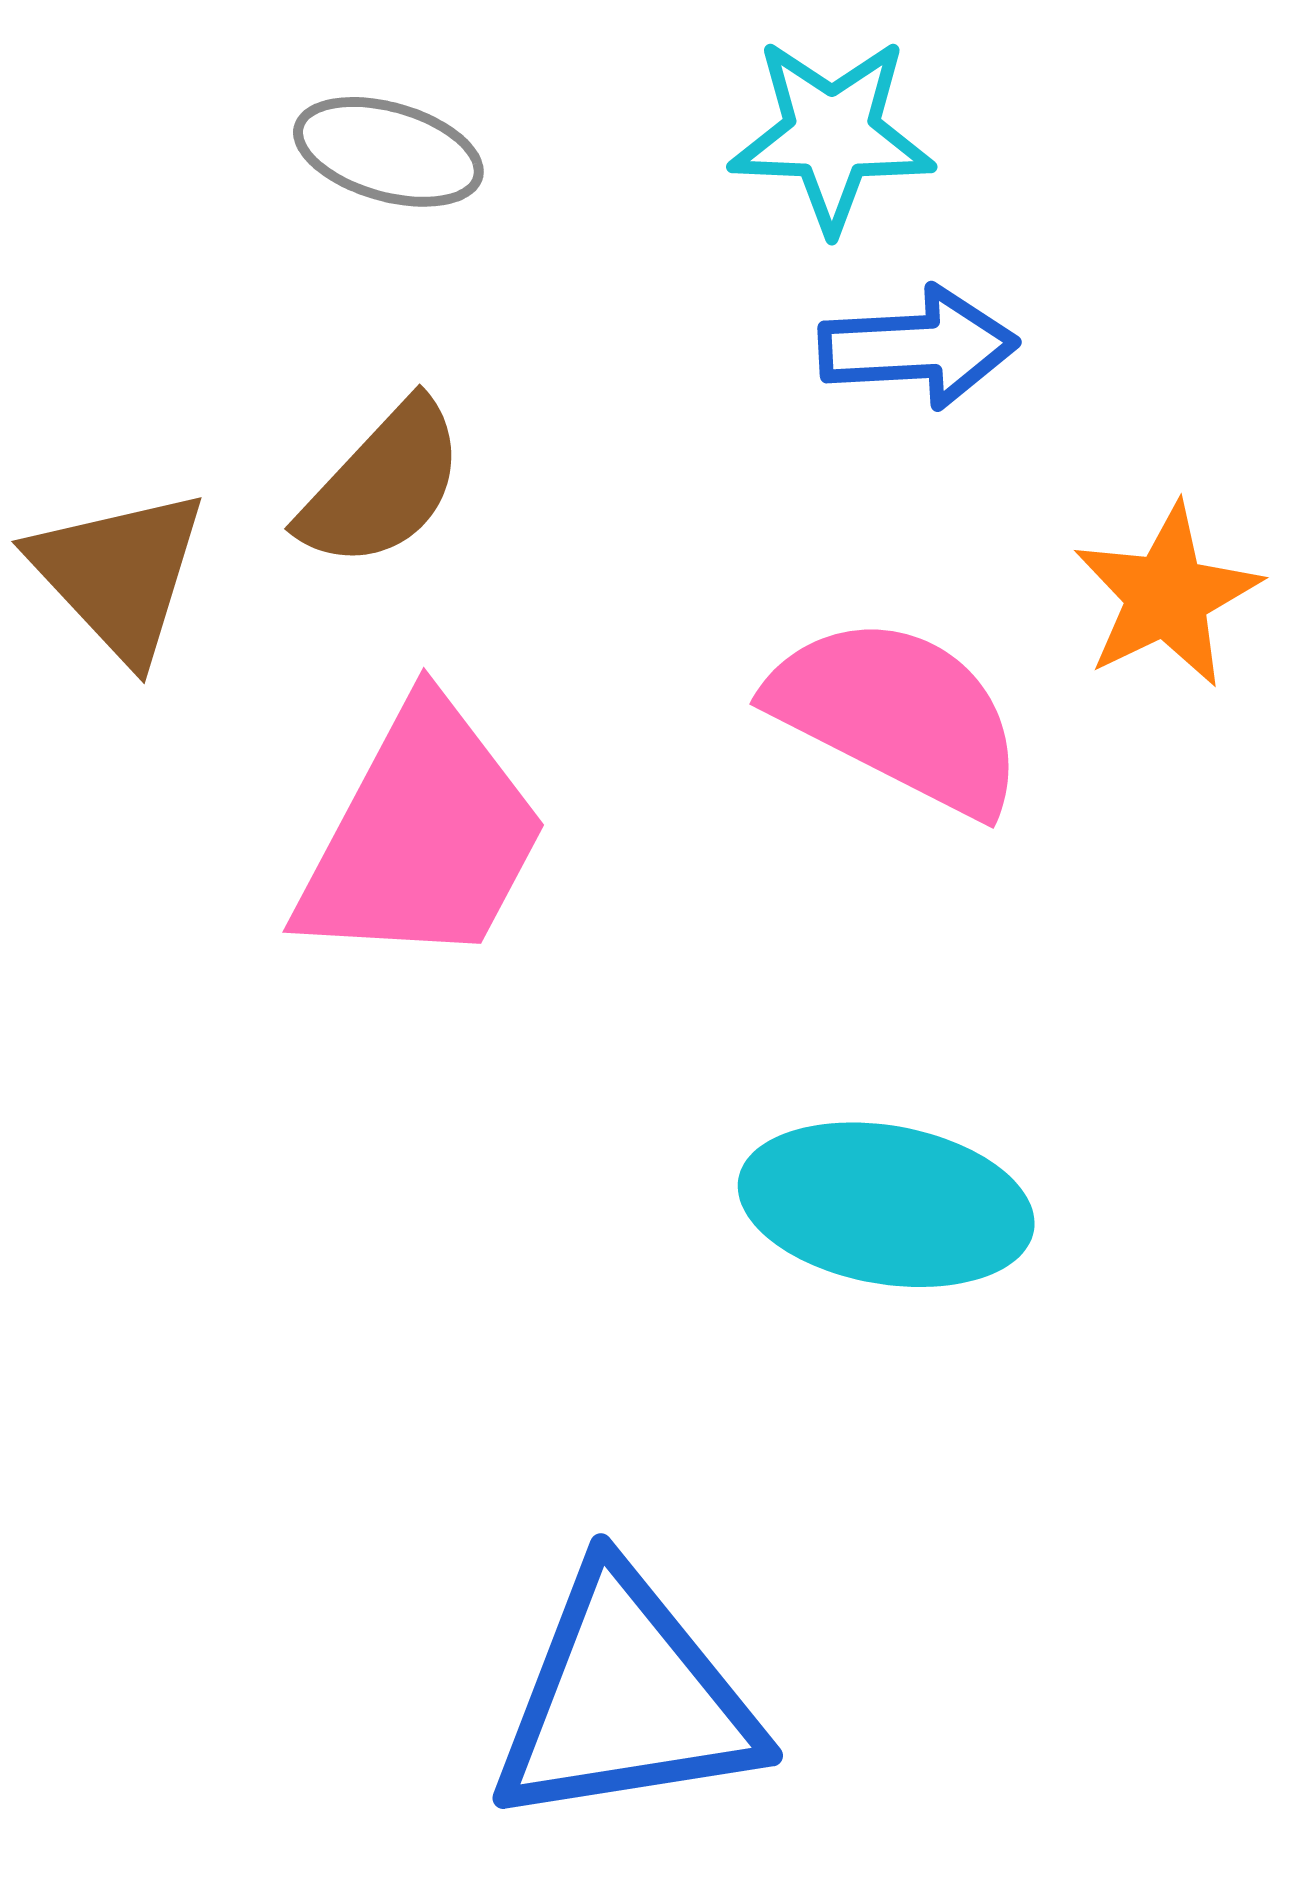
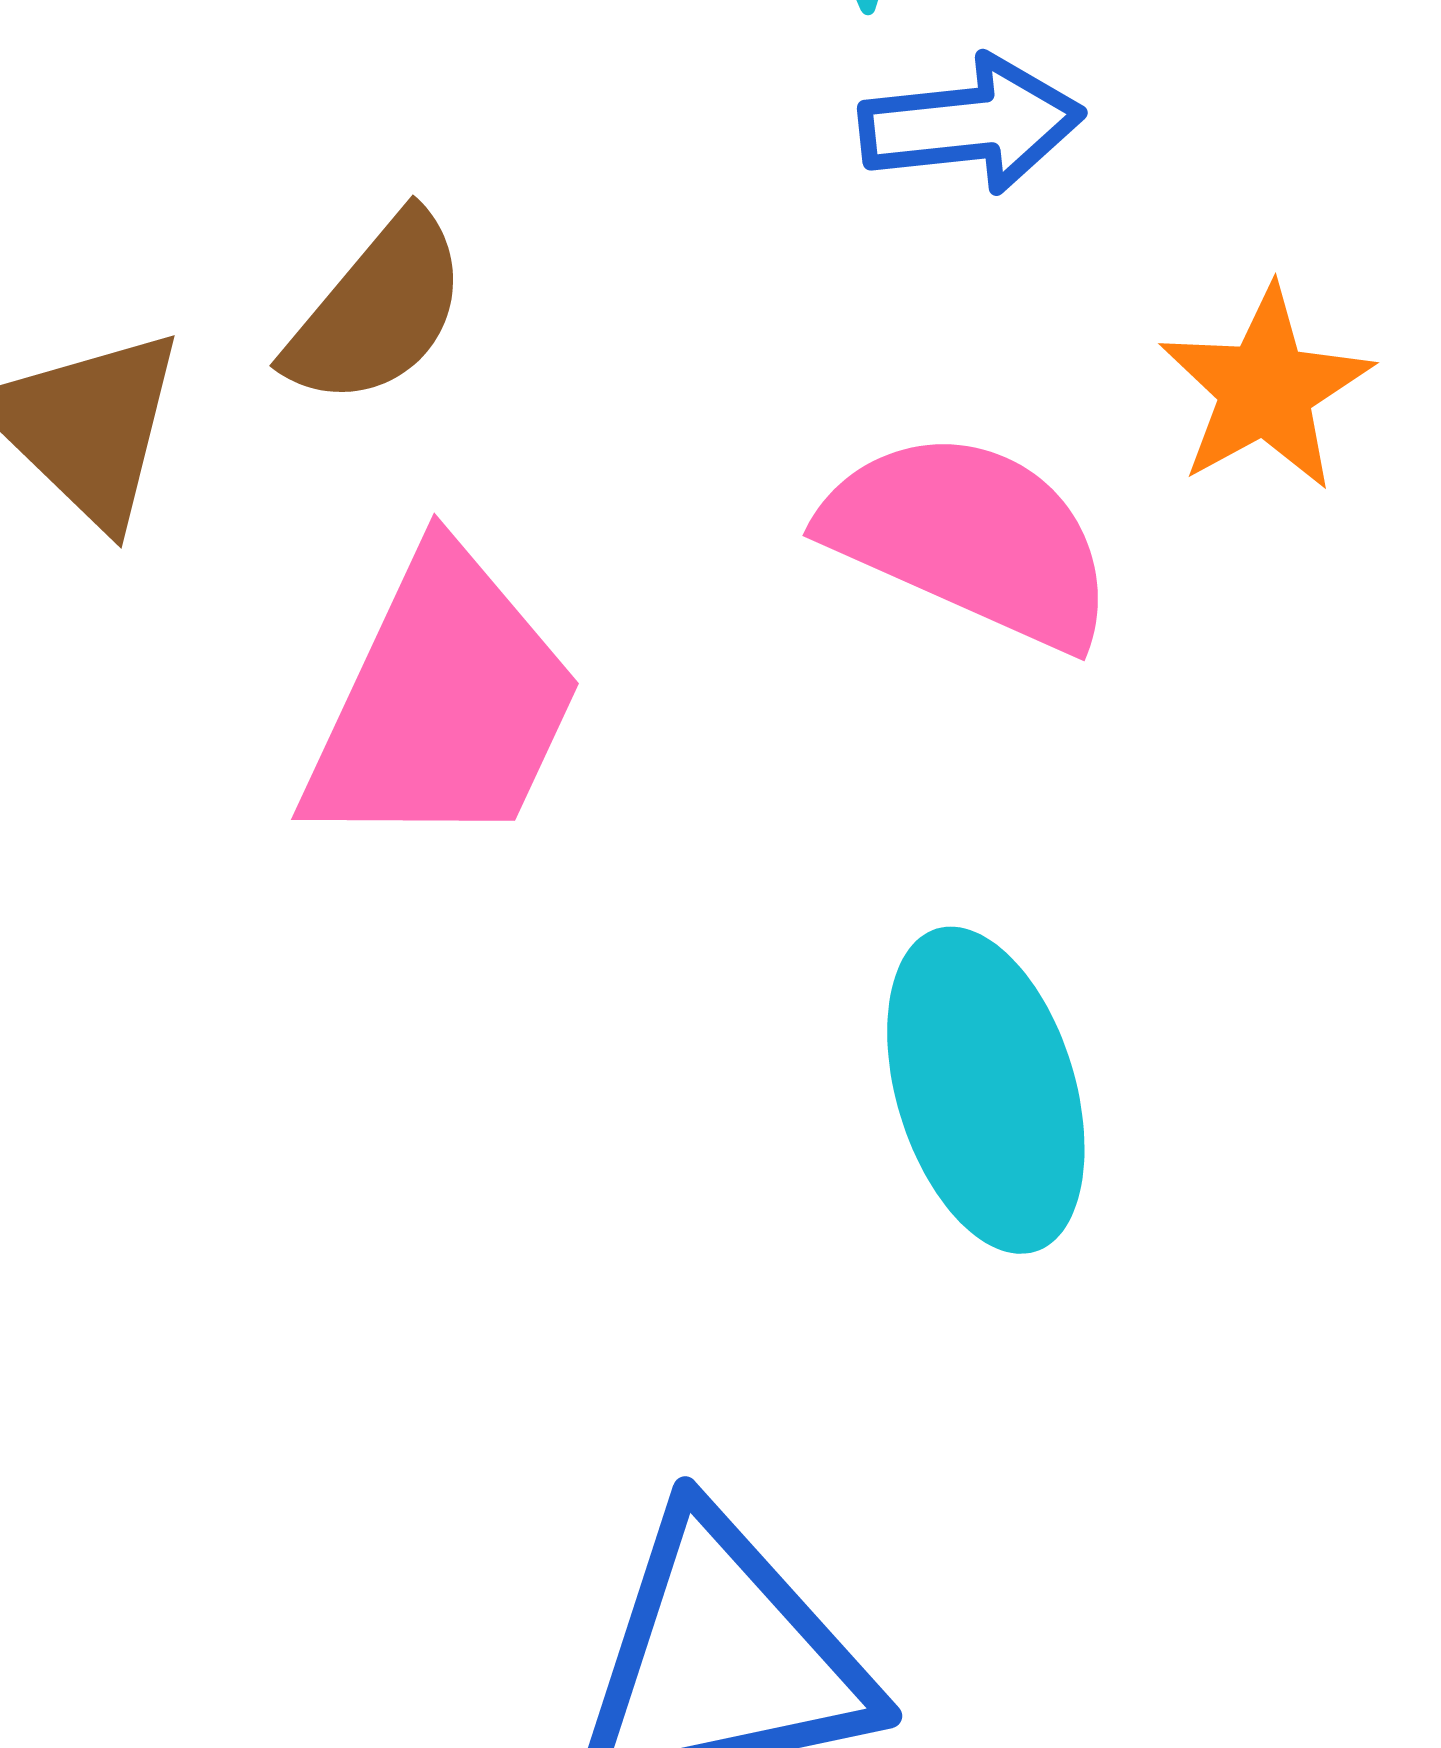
cyan ellipse: (886, 1205) -> (986, 1090), turned 66

